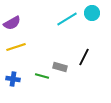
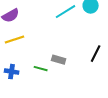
black line: (84, 57) -> (96, 54), moved

